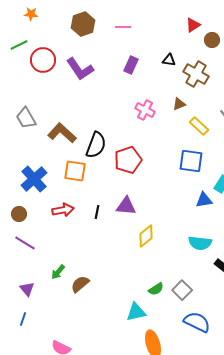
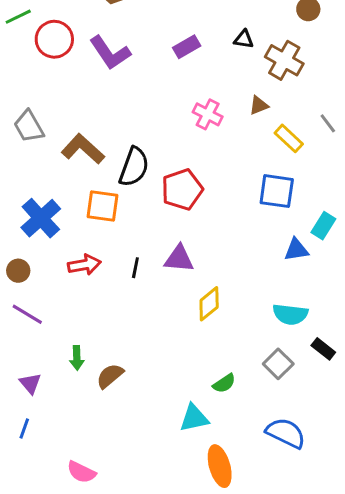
purple rectangle: (131, 65) -> (187, 47), turned 36
green arrow: (58, 272) -> (77, 358), turned -42
gray square: (182, 290) -> (278, 364), moved

